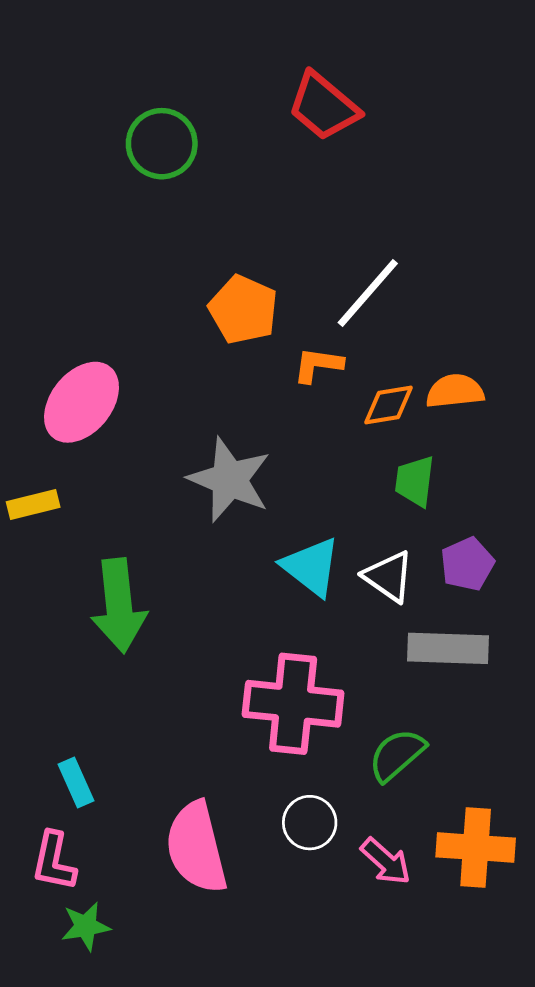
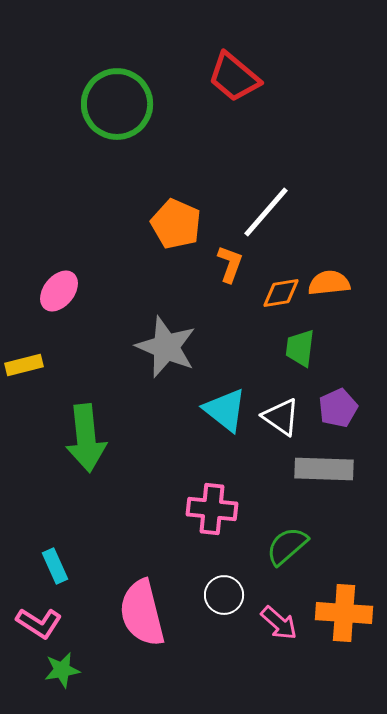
green circle: (162, 144) -> (117, 104), size x1.4
orange L-shape: (318, 365) -> (230, 264), turned 102
pink ellipse: (82, 402) -> (59, 291), size x0.7
pink cross: (293, 704) -> (212, 509), size x0.7
pink L-shape: (54, 861) -> (39, 623), turned -69

